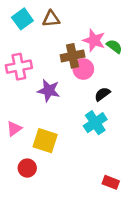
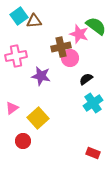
brown triangle: (51, 19) -> (34, 21), moved
green semicircle: (114, 46) -> (96, 26), moved, size x1.5
cyan cross: (95, 123) -> (93, 103), moved
yellow square: (45, 141) -> (38, 118), turned 30

